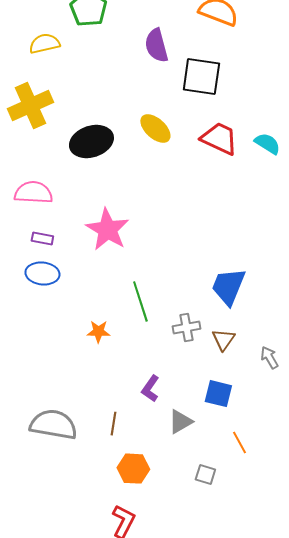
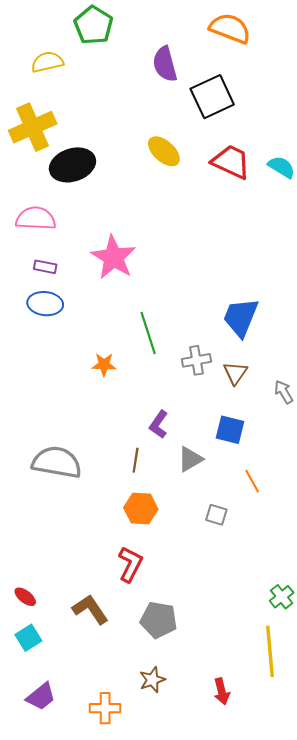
black square: (201, 77) -> (212, 97), turned -33
black ellipse: (91, 142) -> (72, 165), moved
brown line: (113, 424) -> (136, 460), moved

